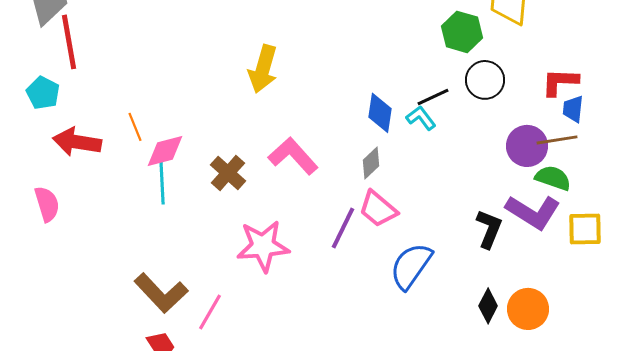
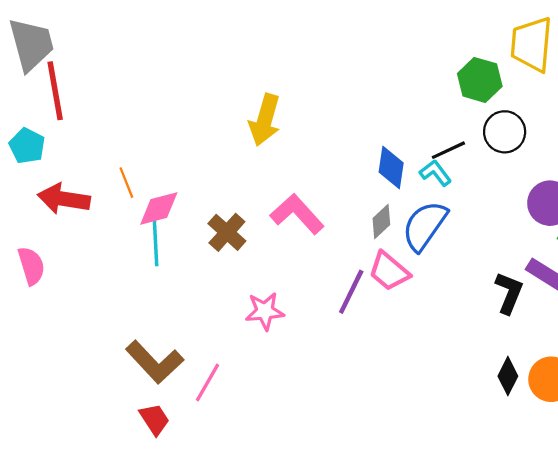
pink star: (263, 246) -> (265, 311), size x0.7
blue semicircle: (411, 266) -> (425, 226), moved

